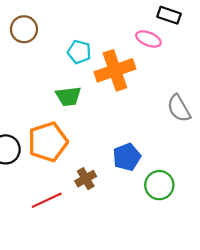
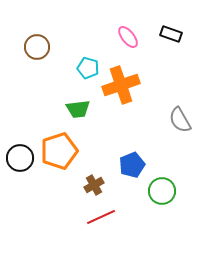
pink ellipse: (148, 39) -> (128, 37), moved, turned 30
red line: (47, 200) -> (101, 217), moved

